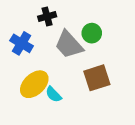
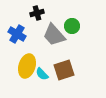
brown square: (97, 78) -> (64, 70), moved
yellow ellipse: (34, 84) -> (27, 66), turned -30

